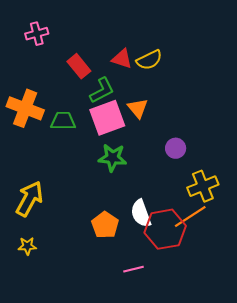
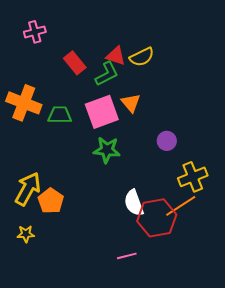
green L-shape: (102, 90) -> (107, 74), moved
orange pentagon: (105, 225) -> (51, 201), moved

